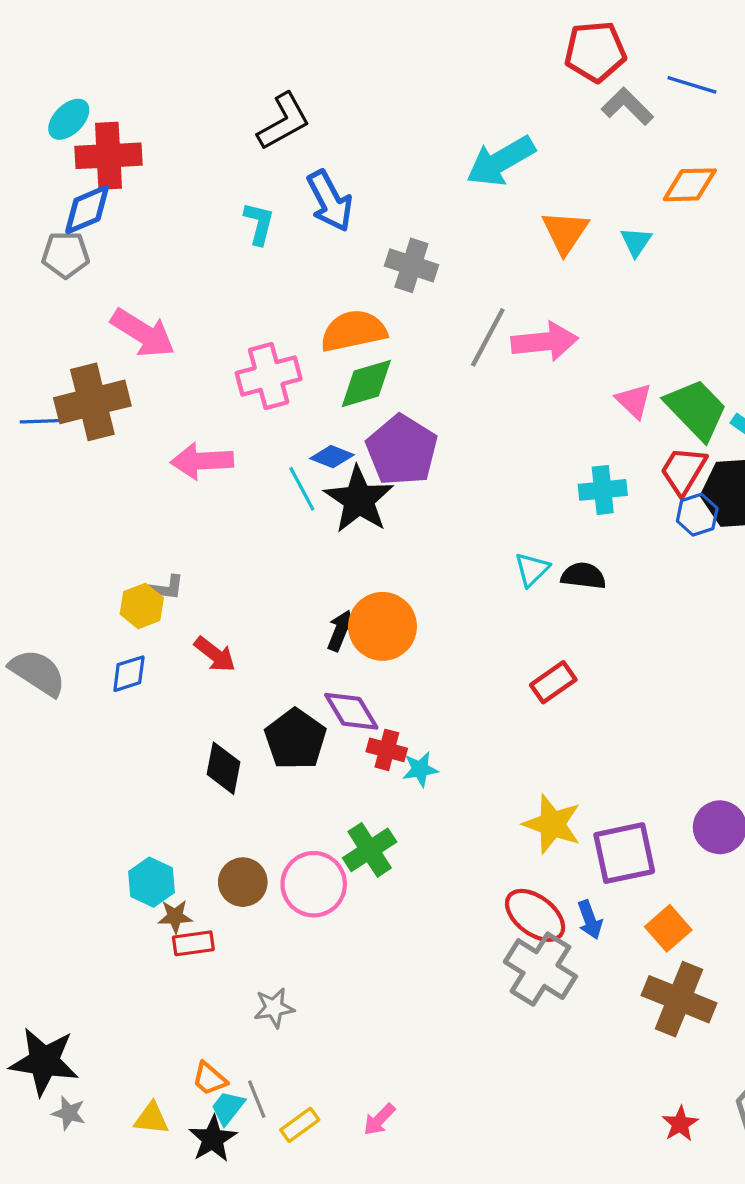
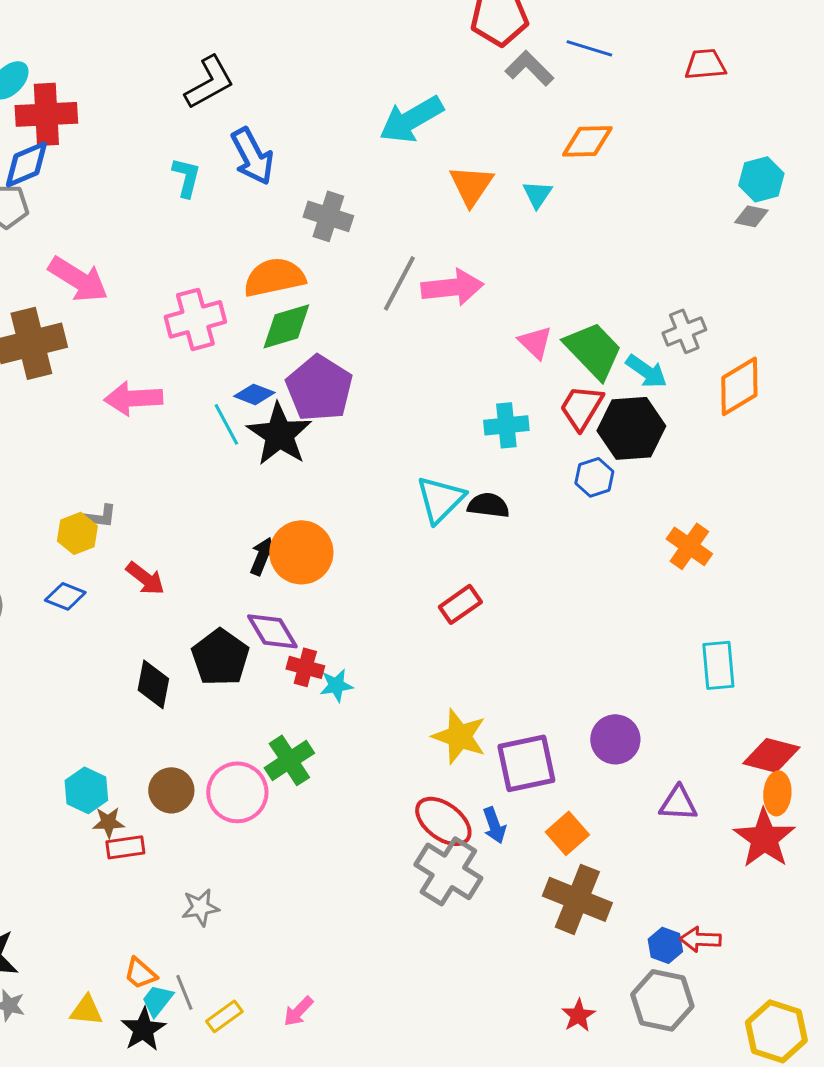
blue hexagon: (697, 515) -> (594, 477), moved
cyan triangle: (532, 569) -> (440, 499), size x1.5
blue diamond: (129, 674) -> (65, 596), turned 39

